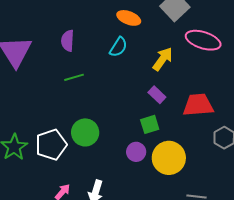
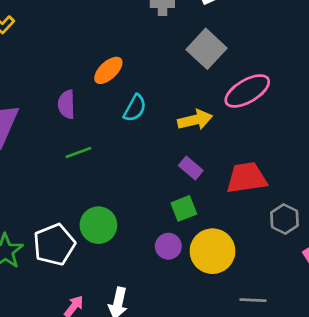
orange ellipse: (129, 18) -> (108, 70), moved, turned -60
pink ellipse: (203, 40) -> (247, 91), turned -44
yellow arrow: (163, 59) -> (195, 120), turned 45

